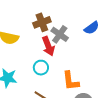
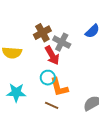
orange L-shape: (71, 81) -> (59, 87), moved

